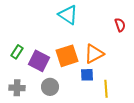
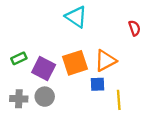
green rectangle: (17, 52) -> (19, 58), turned 32
gray circle: (50, 87) -> (45, 97), moved

